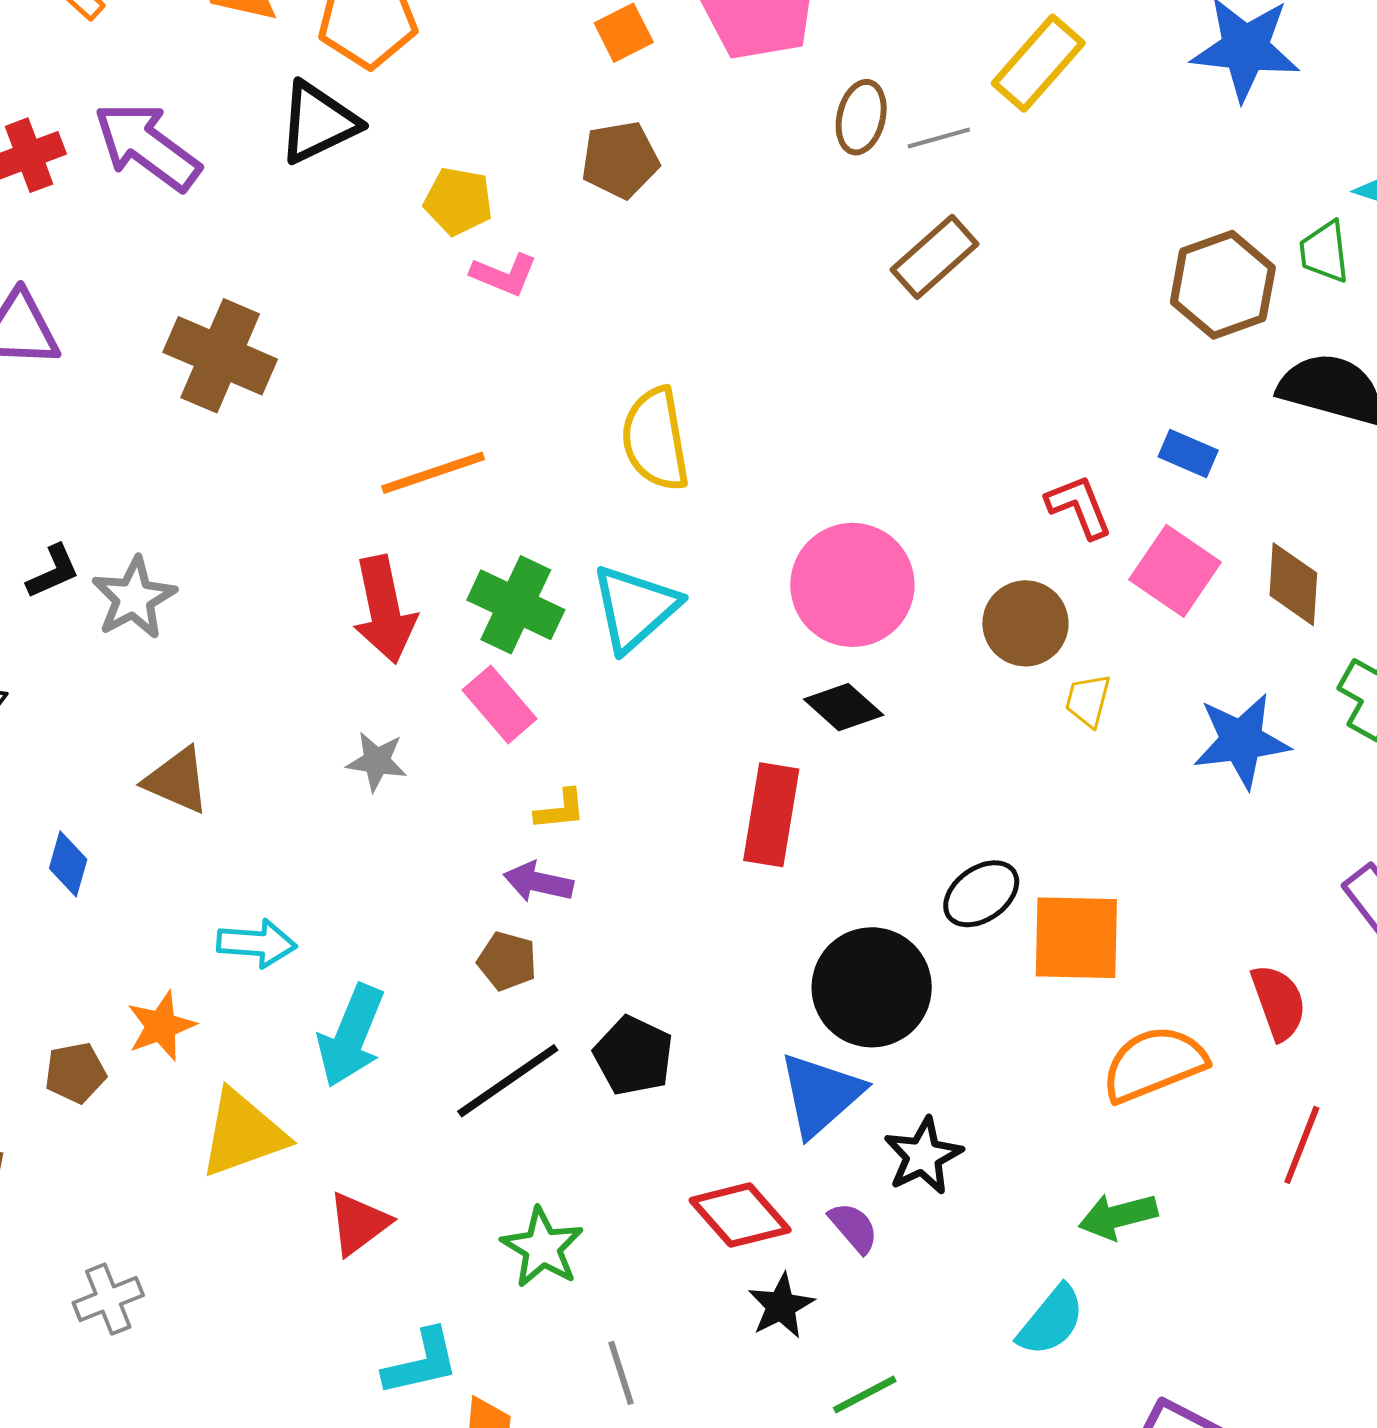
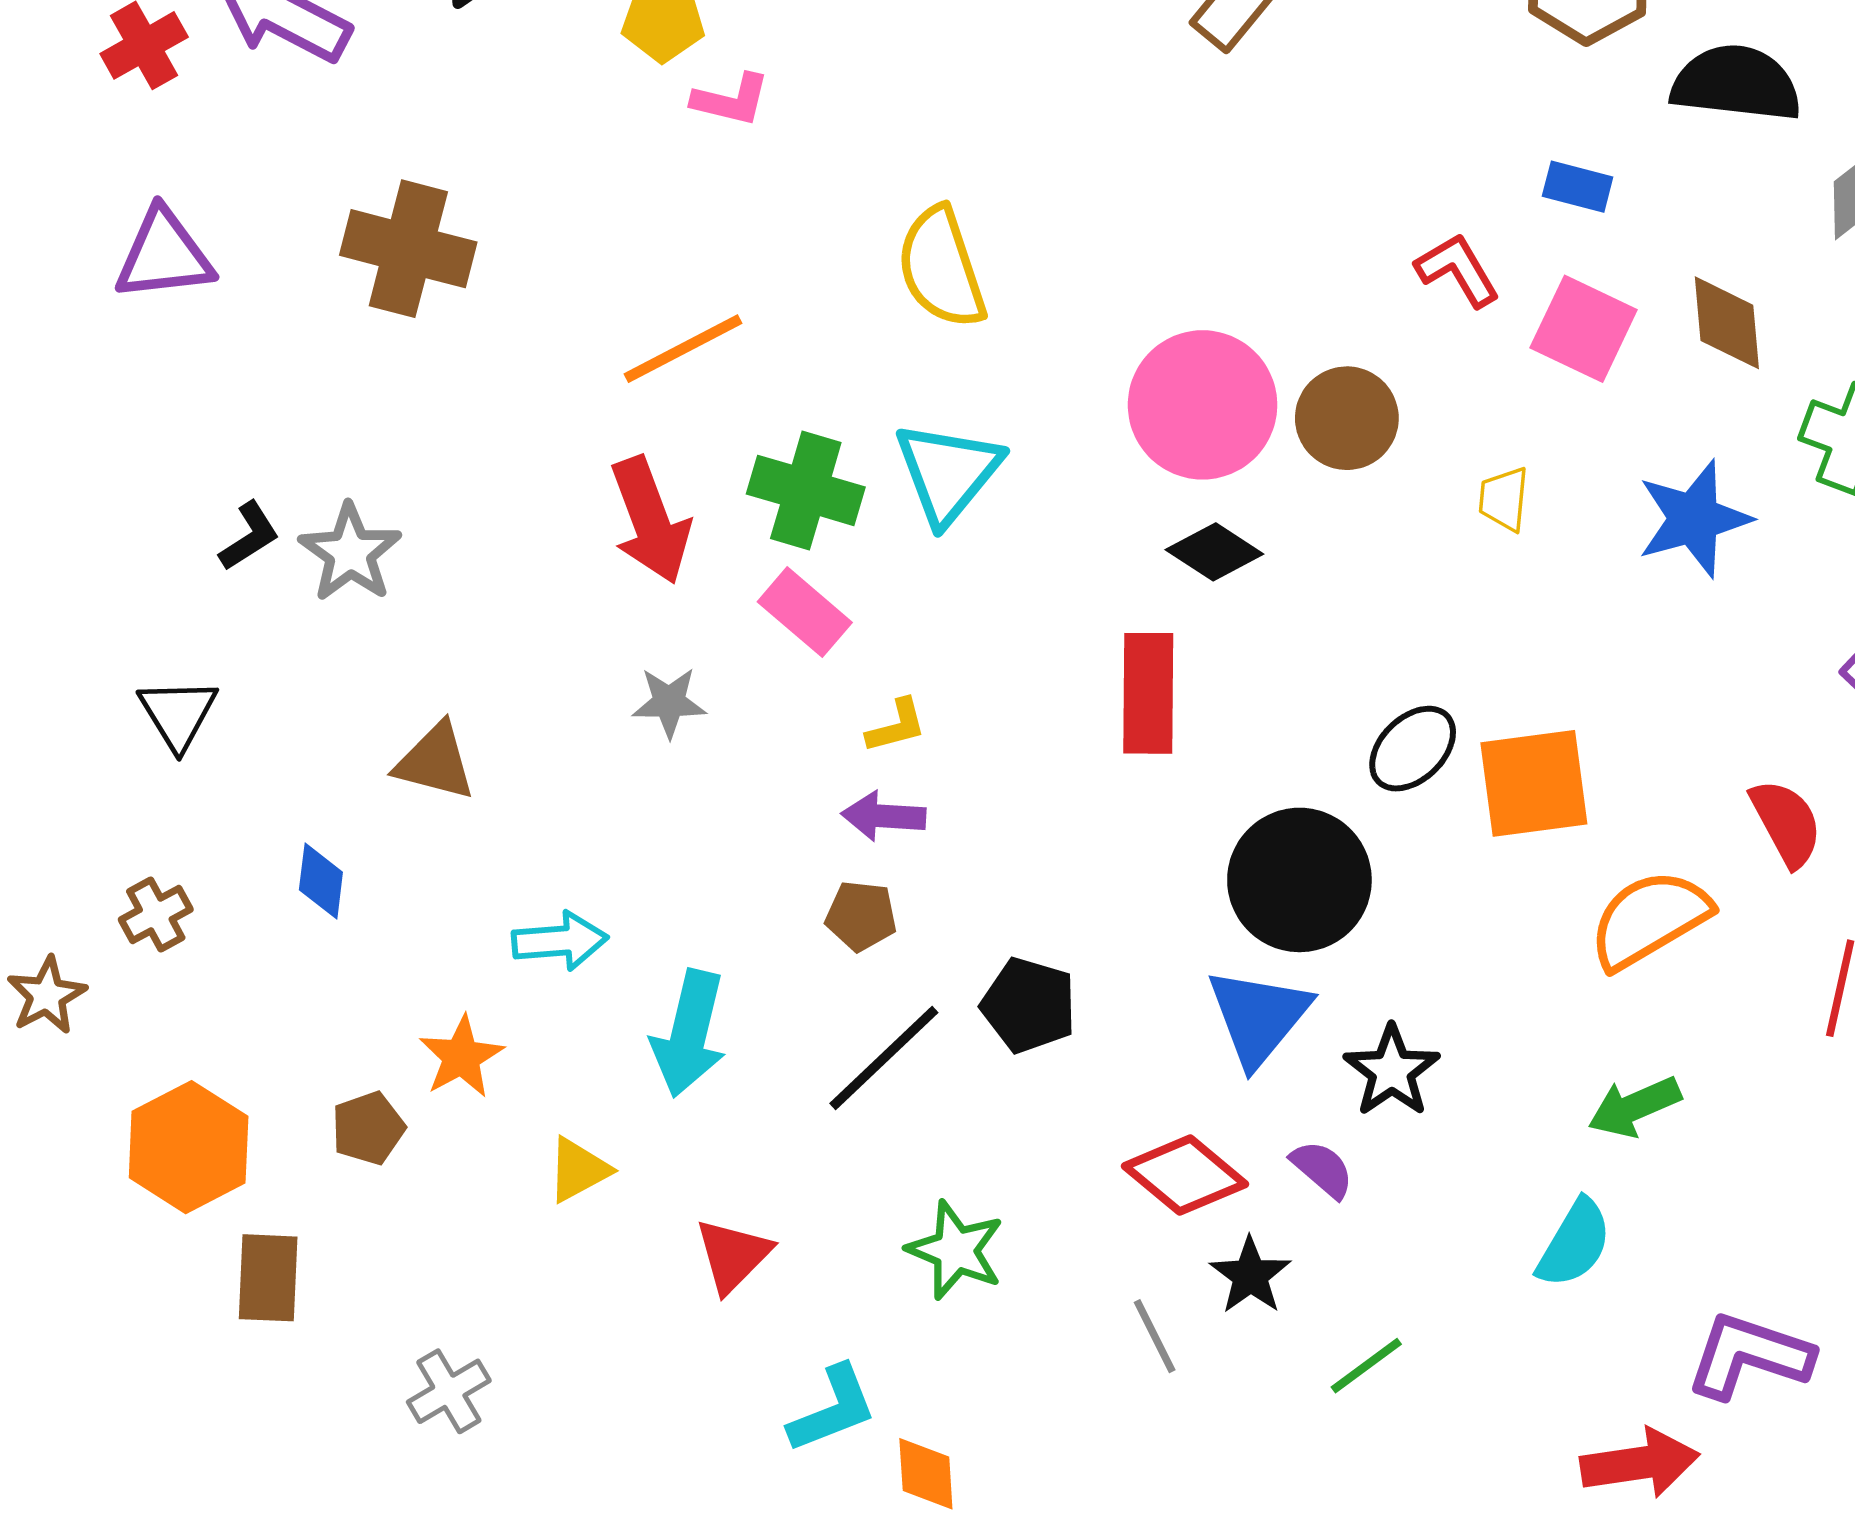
brown circle: (1025, 623) -> (1347, 418), moved
yellow triangle: (243, 1134) -> (578, 1170), size x0.6
gray line: (621, 1373) -> (1155, 1336), moved

